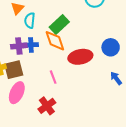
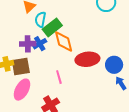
green rectangle: (59, 25) -> (52, 27), moved
blue cross: (31, 45) -> (40, 44), turned -32
blue circle: (111, 47) -> (114, 65), moved

